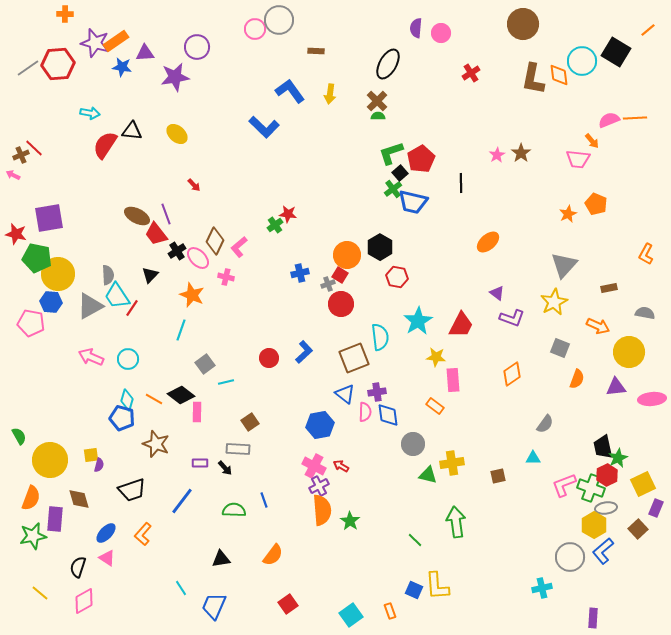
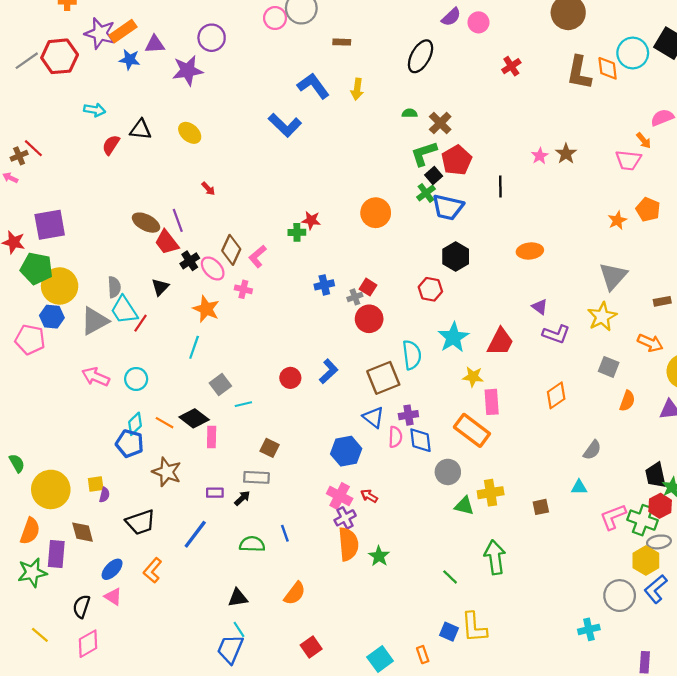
purple semicircle: (416, 28) -> (451, 17), turned -138
brown cross: (377, 101) -> (440, 123), moved
red semicircle: (105, 145) -> (111, 145), size x0.7
green cross: (275, 225) -> (297, 232), turned 35
orange ellipse: (488, 242) -> (530, 251), turned 35
black hexagon: (380, 247) -> (456, 256), moved
orange circle: (347, 255) -> (376, 213), moved
cyan diamond: (127, 400) -> (135, 424), turned 30
orange rectangle: (435, 406) -> (472, 430), size x1.8
brown square: (250, 422) -> (270, 448), turned -30
black arrow: (225, 468) -> (242, 498), turned -91
cyan line: (181, 588) -> (239, 629), moved

